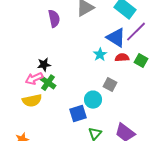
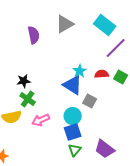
blue triangle: (116, 38) -> (73, 85), moved
pink arrow: (34, 79) -> (41, 120), moved
blue square: (78, 114) -> (73, 132), moved

